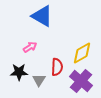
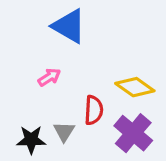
yellow diamond: (82, 53) -> (135, 87), turned 65
black star: (19, 72) -> (31, 140), moved

